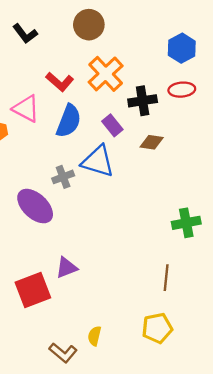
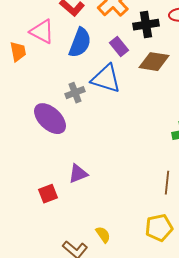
brown diamond: (152, 142) -> (154, 62), size x1.4
red square: (33, 290) -> (48, 194), size x0.6
yellow semicircle: (94, 336) -> (103, 235), turned 132

